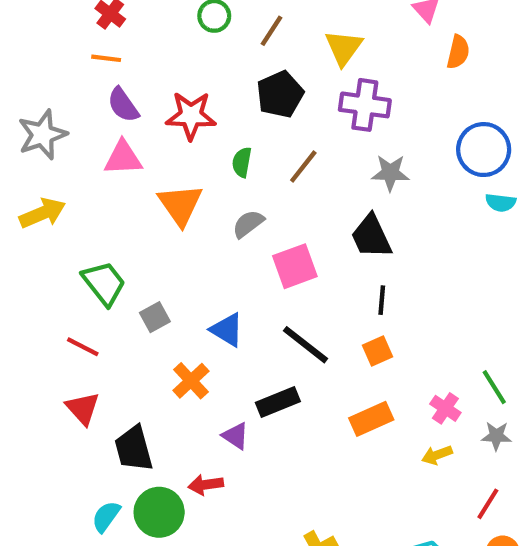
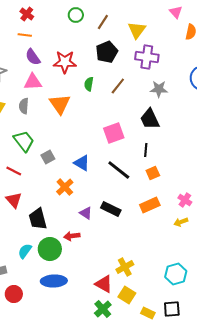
gray semicircle: (248, 224) -> (24, 106), moved, turned -49
black line: (382, 300) -> (146, 150), moved
black rectangle: (278, 402) -> (111, 209), moved, turned 48

